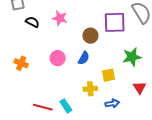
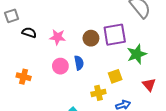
pink star: (60, 18) -> (58, 37), moved
purple square: (115, 22) -> (115, 35), moved
blue semicircle: (84, 58) -> (79, 63), moved, turned -32

